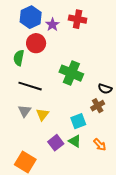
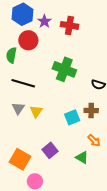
red cross: (78, 19) -> (69, 25), moved
brown cross: (98, 106) -> (91, 111), moved, turned 32
green triangle: (75, 141) -> (82, 157), moved
purple square: (56, 143) -> (50, 150), moved

